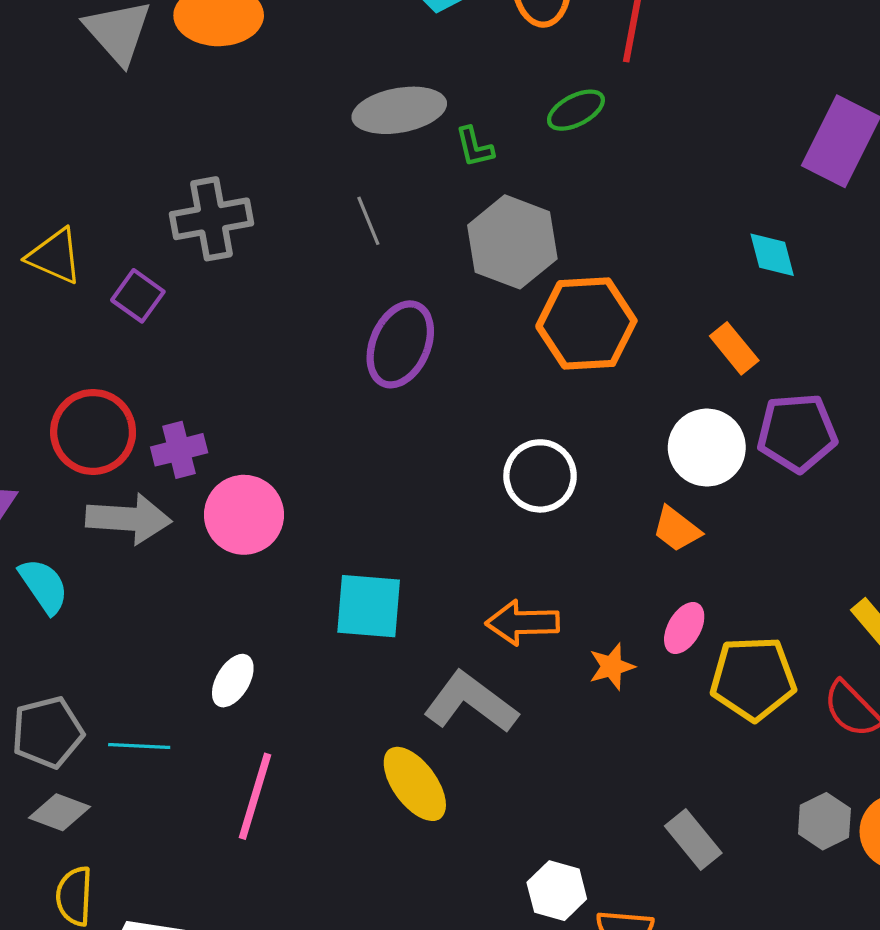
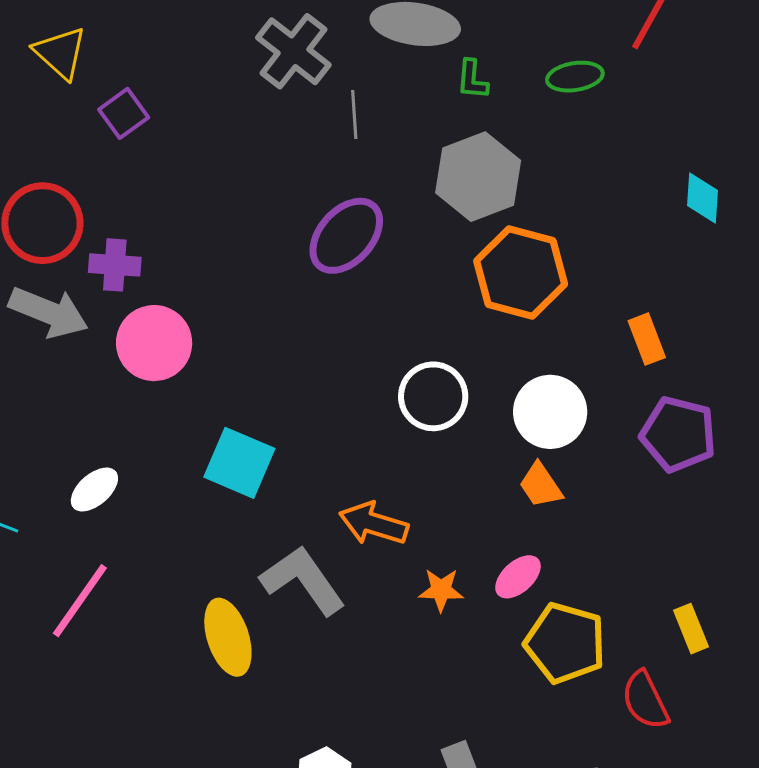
gray cross: (211, 219) -> (293, 51), moved, turned 30
cyan diamond: (772, 255) -> (703, 198), moved
white circle: (707, 448) -> (550, 412), moved

